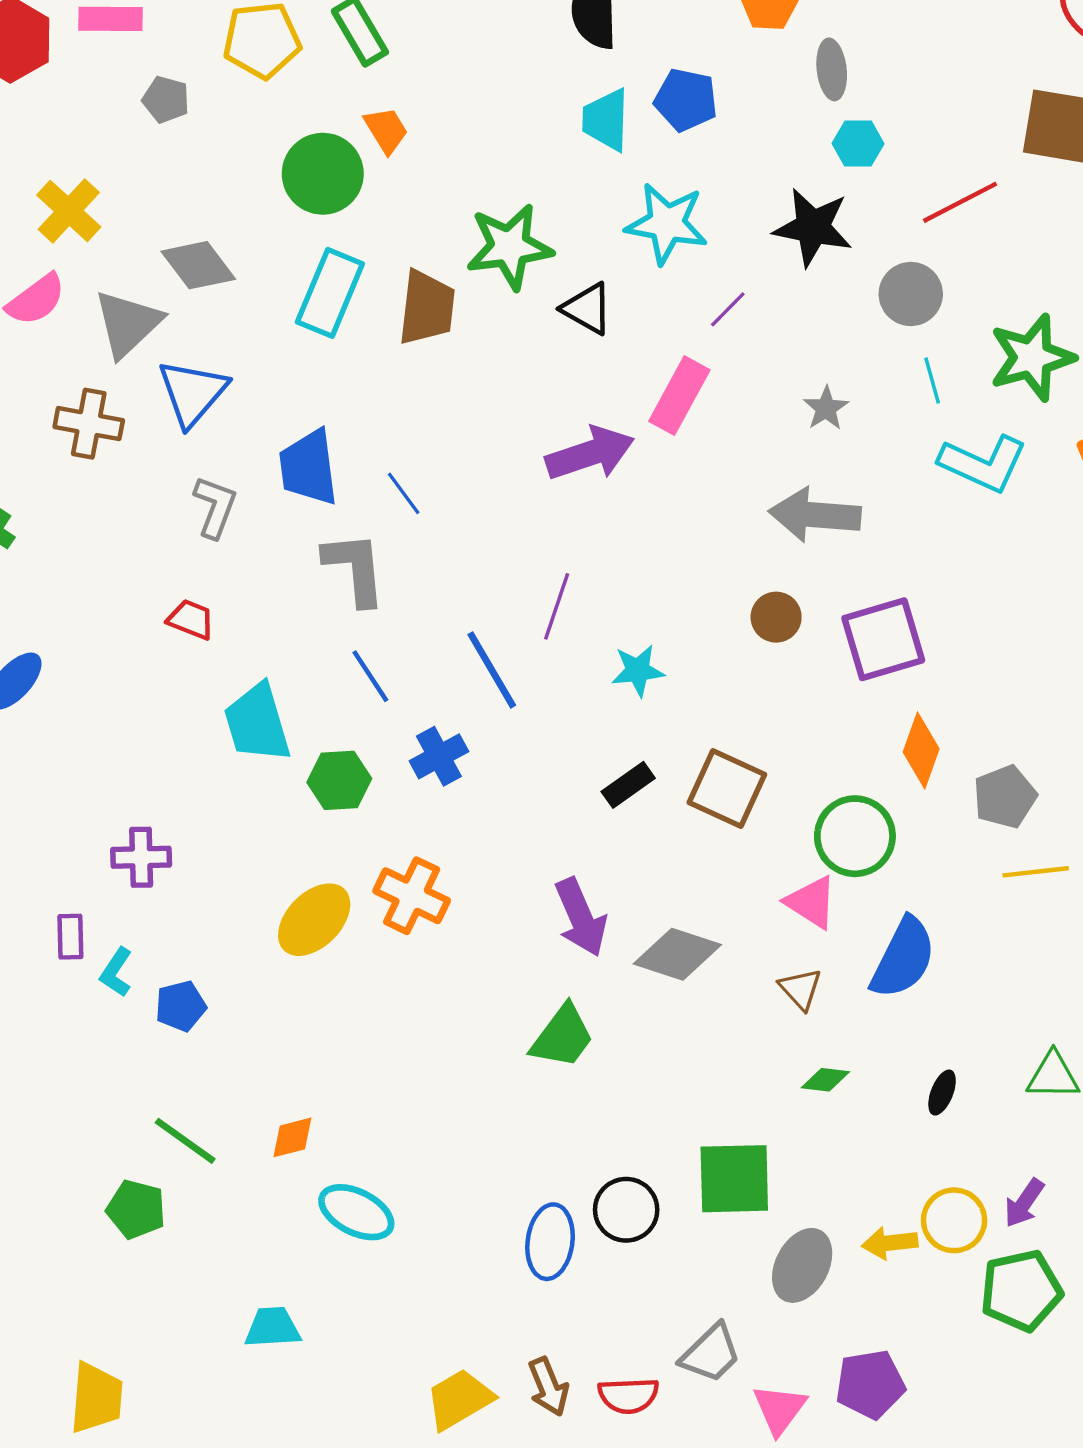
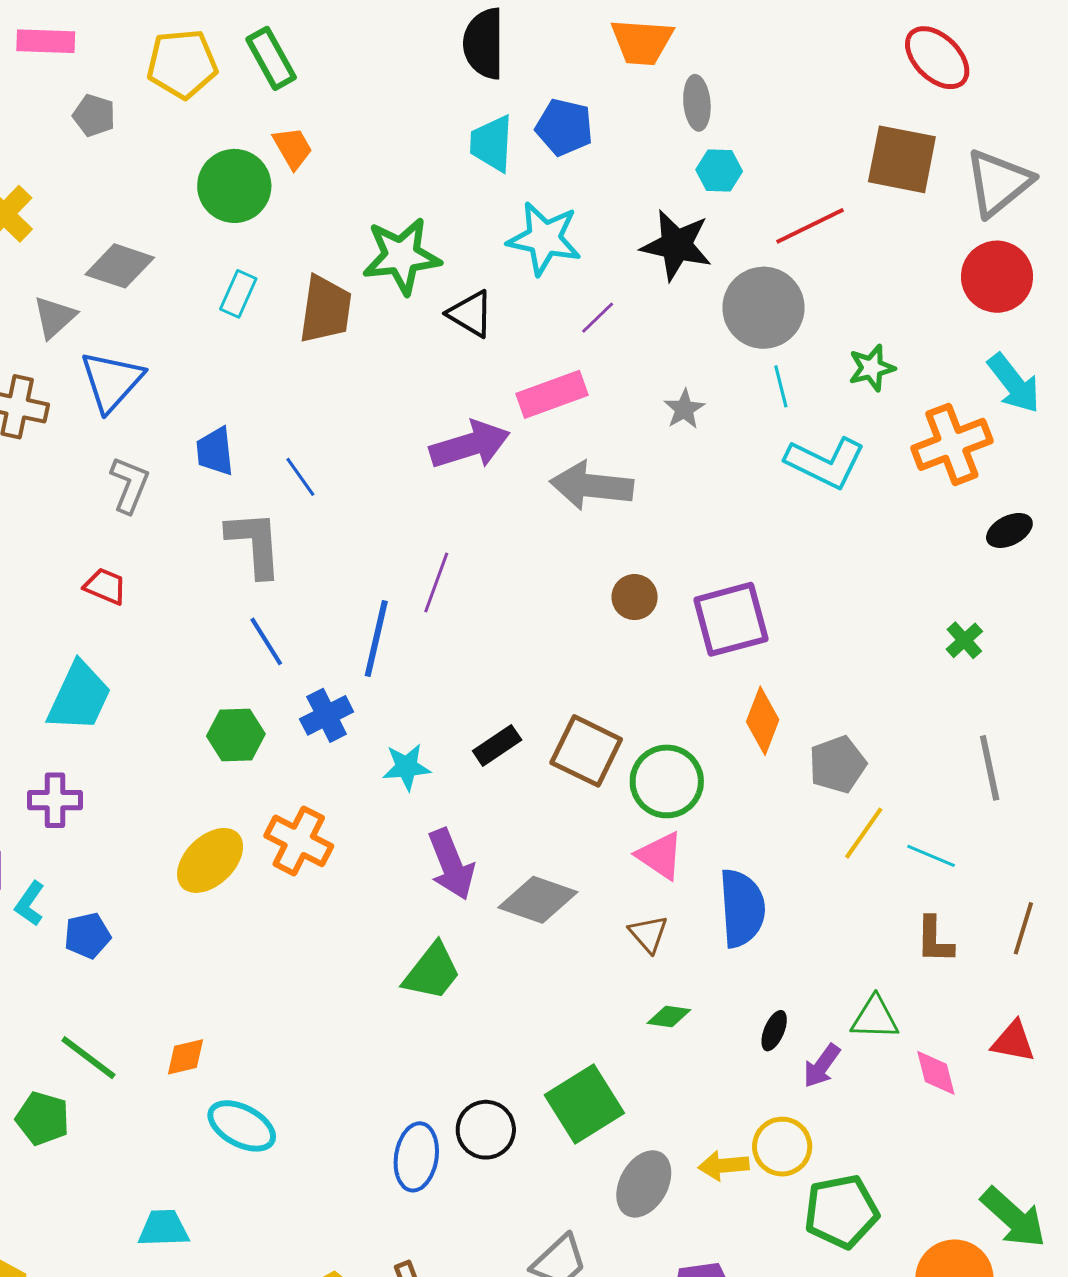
gray diamond: (198, 265) -> (120, 266), turned -36
cyan rectangle: (330, 293) -> (238, 294), size x0.6
gray circle: (911, 294) -> (764, 308), size x1.4
gray triangle: (128, 323) -> (55, 317), size x0.7
green star: (1032, 358) -> (872, 368), size x0.6
pink rectangle: (679, 396) -> (552, 394), turned 40
blue trapezoid: (308, 467) -> (215, 451), size x0.7
gray arrow: (815, 515) -> (592, 486), moved
blue line: (492, 670) -> (376, 639), turned 42
cyan star: (638, 671) -> (406, 767), moved
cyan trapezoid: (257, 723) -> (79, 697), moved, turned -140
green circle: (855, 836) -> (667, 781), moved
yellow line: (1036, 872) -> (864, 833), turned -50
blue semicircle: (903, 958) -> (742, 908), turned -32
green square: (734, 1179) -> (584, 1104), turned -32
purple arrow: (1024, 1203) -> (822, 1066), moved

